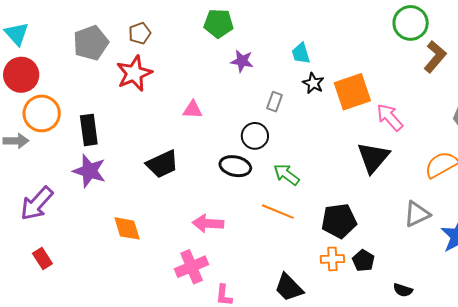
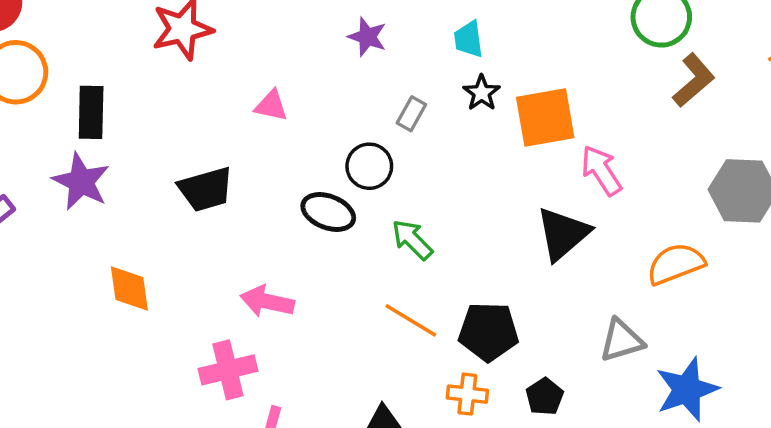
orange line: (278, 212) -> (411, 320), moved
black pentagon: (363, 261) -> (545, 397), moved

